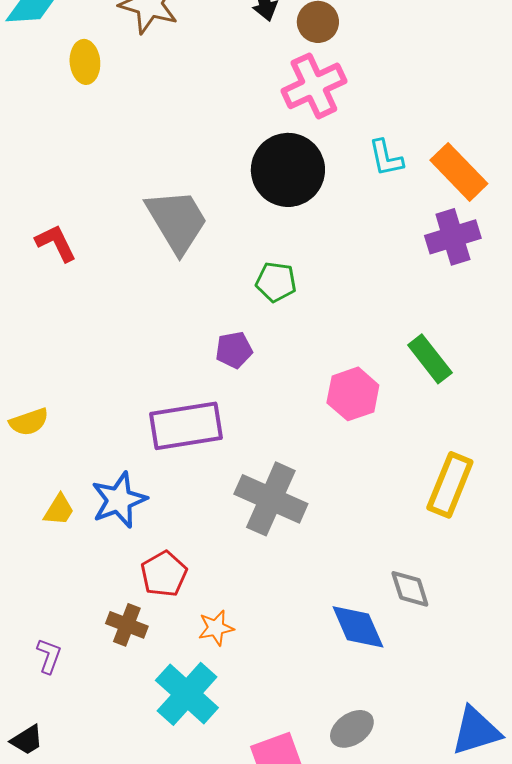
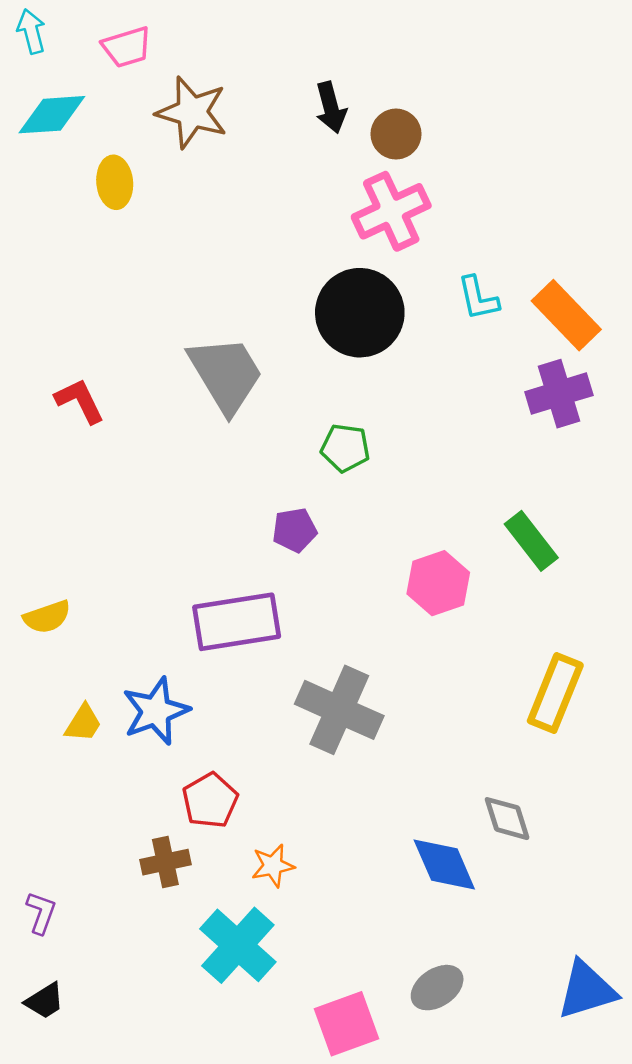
brown cross: (127, 625) -> (165, 862), turned -33
purple L-shape: (49, 656) -> (41, 913), moved

